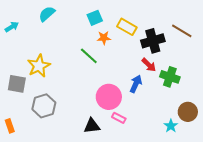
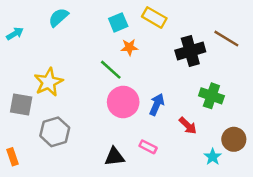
yellow rectangle: (127, 27) -> (154, 17), moved
red arrow: (149, 65) -> (188, 126), moved
blue arrow: (136, 84) -> (157, 104), moved
pink circle: (109, 97) -> (123, 102), moved

